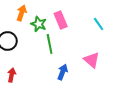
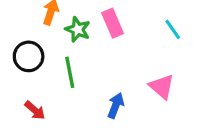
green line: (50, 44) -> (70, 72), moved
red arrow: (12, 75) -> (35, 110), turned 120

